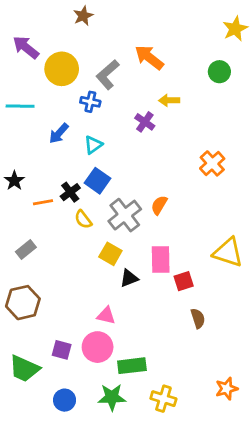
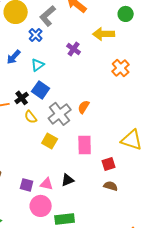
yellow arrow: (169, 100) -> (104, 34), moved, size x1.5
blue cross: (90, 102) -> (36, 35), turned 32
orange cross: (212, 163) -> (121, 68), moved
black triangle: (129, 278) -> (68, 180), moved
red square: (184, 281) -> (109, 164), moved
brown semicircle: (198, 318) -> (111, 186), turned -56
purple square: (62, 350) -> (27, 185), moved

